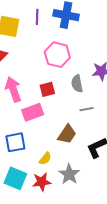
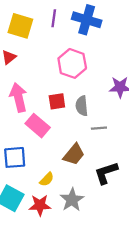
gray semicircle: (77, 84) -> (82, 106), moved
pink rectangle: (33, 112) -> (38, 126), turned 55

